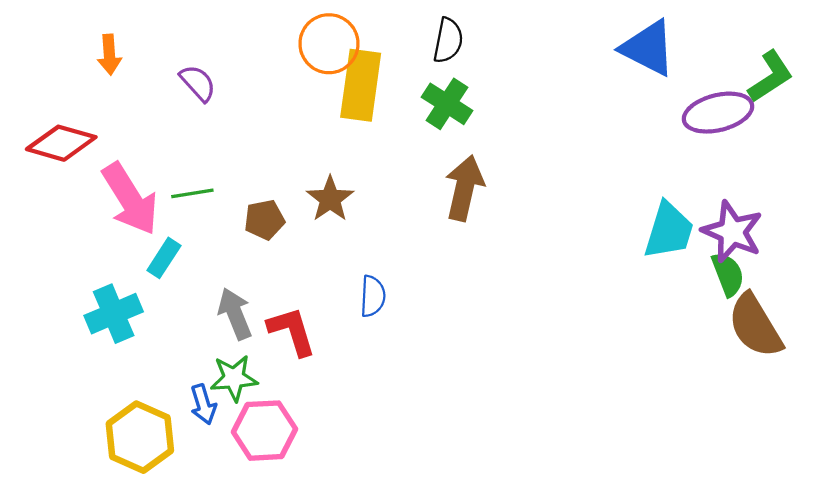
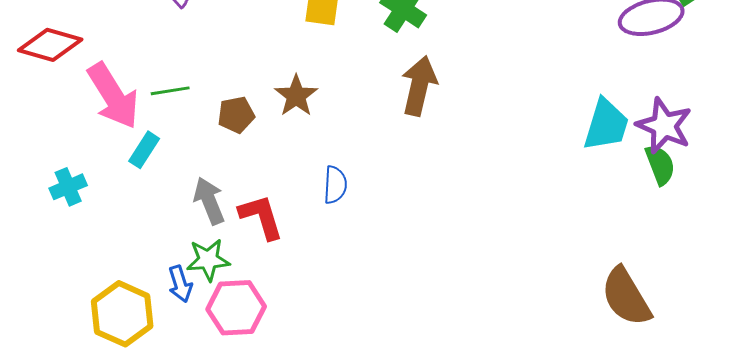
cyan cross: (114, 314) -> (68, 187), moved, size x0.7
brown semicircle: (755, 326) -> (626, 297), moved

